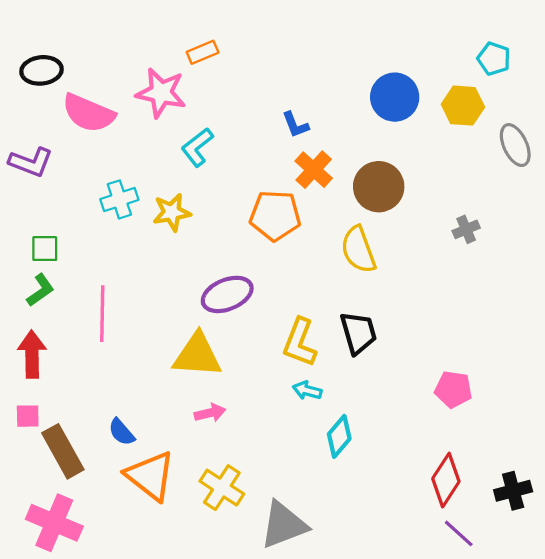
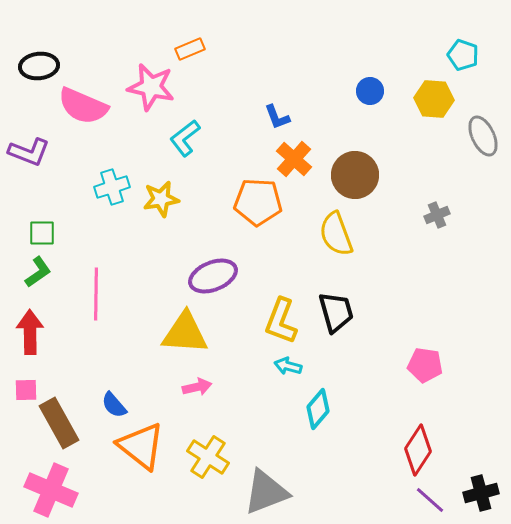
blue circle: (395, 97) -> (370, 91), size x0.6
black cross: (513, 491) -> (481, 493), moved

